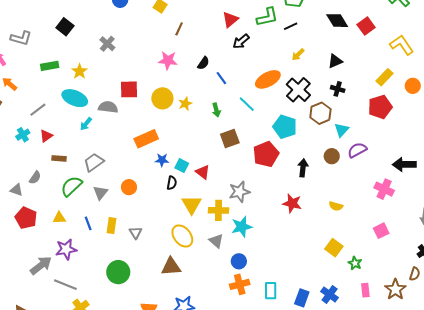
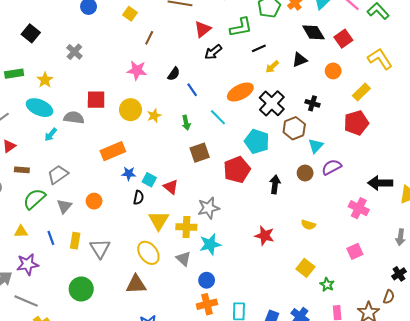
black line: (291, 26) -> (259, 48), moved
black triangle: (335, 61) -> (300, 60), moved
orange circle: (413, 86) -> (333, 71), moved
red star: (292, 203) -> (265, 236), moved
gray triangle: (136, 233) -> (100, 248), size x1.5

